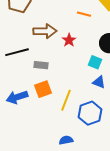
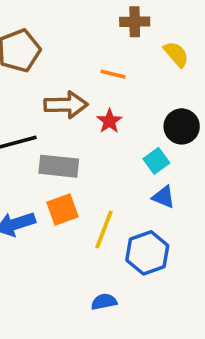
orange line: (84, 14) -> (113, 74), moved
cyan square: (95, 62) -> (156, 161), turned 32
gray rectangle: (41, 65) -> (59, 166), size x1.5

